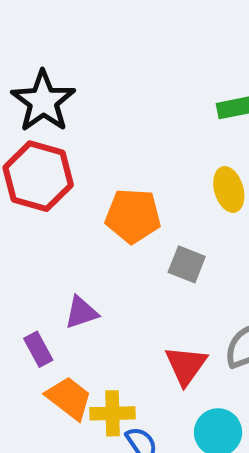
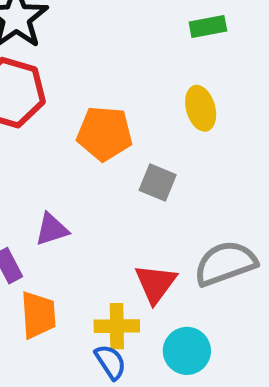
orange trapezoid: (69, 398) -> (38, 315), turned 48
yellow cross: (112, 413) -> (117, 326), moved

